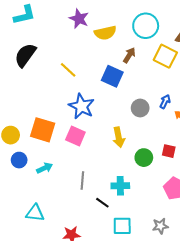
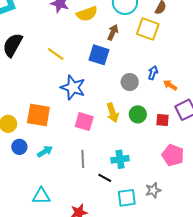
pink square: (75, 136) -> (84, 122), moved
green circle: (144, 158) -> (138, 114), moved
gray star: (160, 226) -> (153, 190), moved

